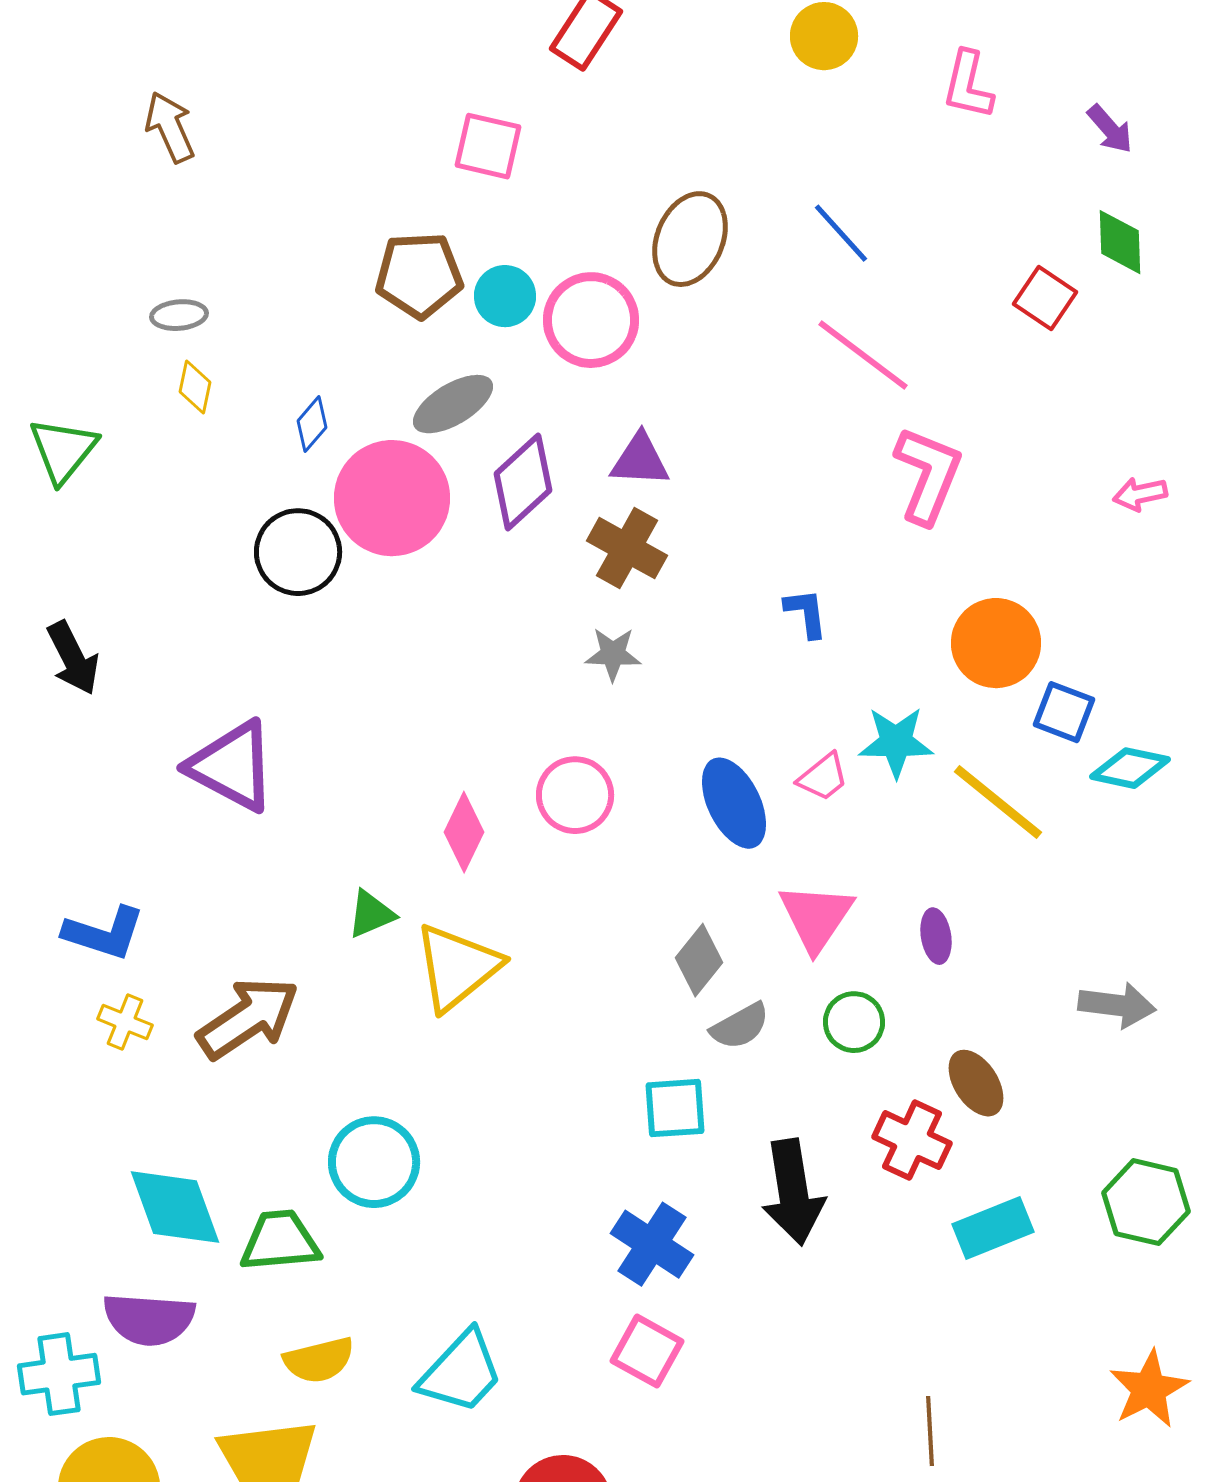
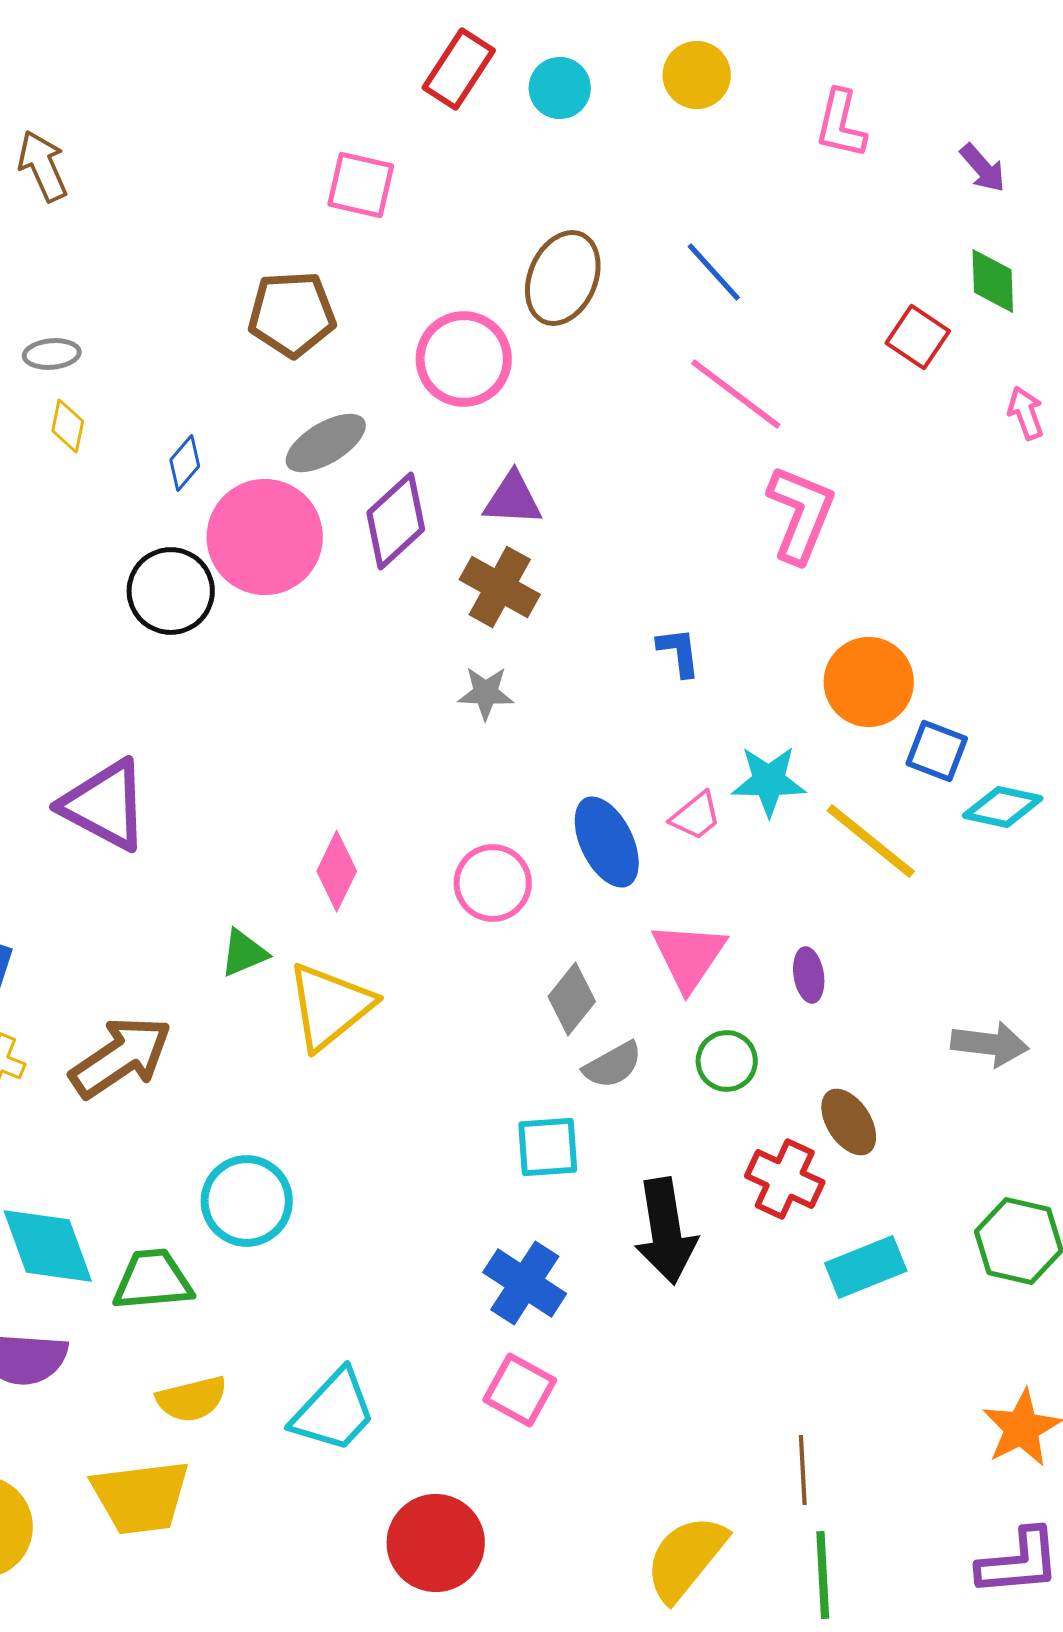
cyan circle: (505, 296) -> (560, 88), moved
pink arrow: (1140, 494) -> (1026, 413), moved, turned 82
pink circle: (575, 795) -> (493, 883), moved

